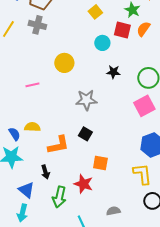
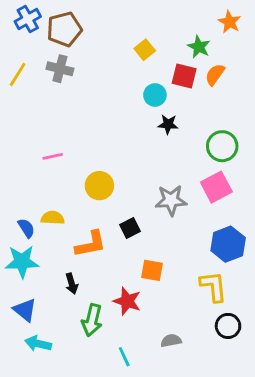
yellow circle: (64, 63) -> (99, 186), moved
black star: (113, 72) -> (168, 124), moved
gray star: (86, 100) -> (171, 200), moved
black square: (85, 134) -> (130, 228), turned 32
blue triangle: (26, 190) -> (25, 310), moved
cyan arrow: (22, 213) -> (38, 343), turned 90

